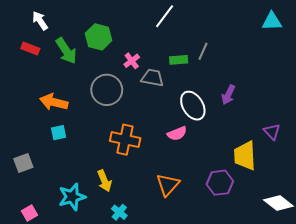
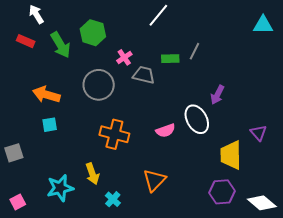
white ellipse: (193, 106) -> (197, 119), moved
purple hexagon: (220, 183) -> (222, 192), moved
cyan cross: (119, 212) -> (113, 199), moved

